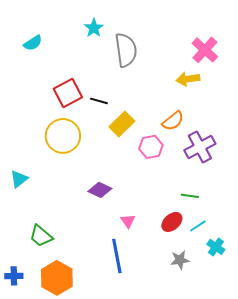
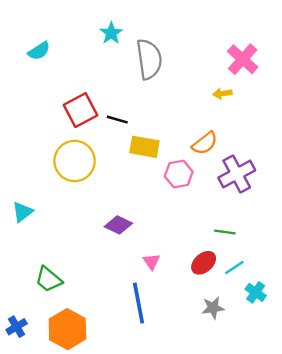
yellow arrow: (188, 79) -> (223, 94), size x0.7
yellow rectangle: (122, 124) -> (144, 147), turned 55
blue cross: (14, 276) -> (17, 327), turned -30

